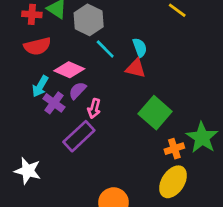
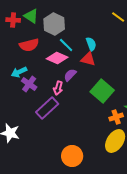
red semicircle: (37, 46) -> (29, 45), moved
pink diamond: (69, 70) -> (57, 58), moved
cyan arrow: (40, 86) -> (19, 72), turned 35
purple semicircle: (78, 90) -> (70, 75), moved

